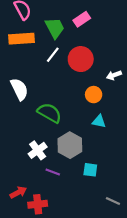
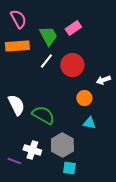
white semicircle: (19, 89) -> (16, 105), moved
white cross: (38, 150) -> (32, 150), turned -36
cyan square: (90, 170) -> (69, 168), moved
purple line: (53, 172) -> (14, 161), moved

